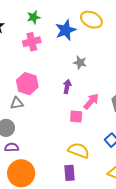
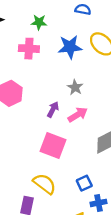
pink arrow: (91, 101) -> (78, 115), moved
pink square: (76, 117) -> (53, 146), size x1.6

